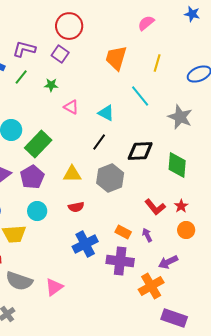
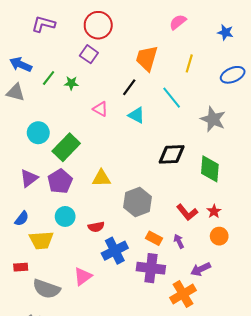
blue star: (192, 14) -> (225, 32), moved
purple L-shape: (24, 49) -> (43, 24), moved
green star: (51, 85) -> (71, 83), moved
black line: (99, 142) -> (129, 87), moved
gray hexagon: (110, 178) -> (138, 202), moved
red semicircle: (76, 207) -> (96, 227), moved
pink triangle: (54, 287) -> (83, 276), moved

